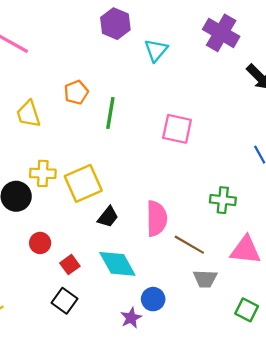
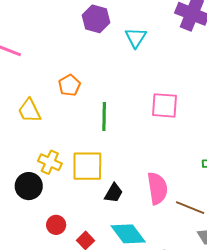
green line: (110, 113) -> (104, 116), moved
yellow cross: (43, 173) -> (50, 162), turned 30
yellow square: (83, 183) -> (87, 166), turned 32

